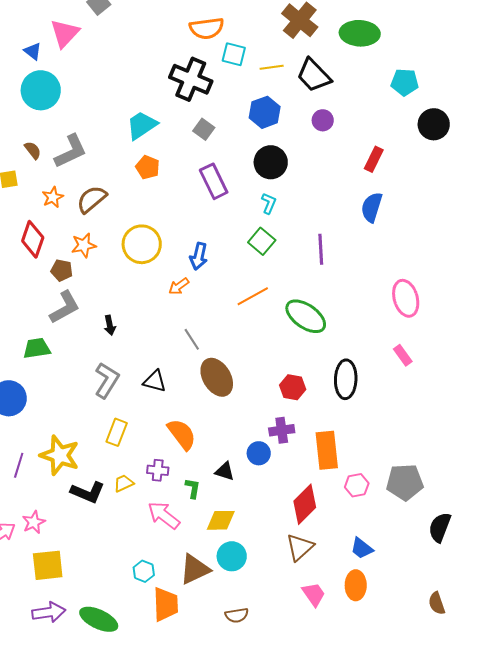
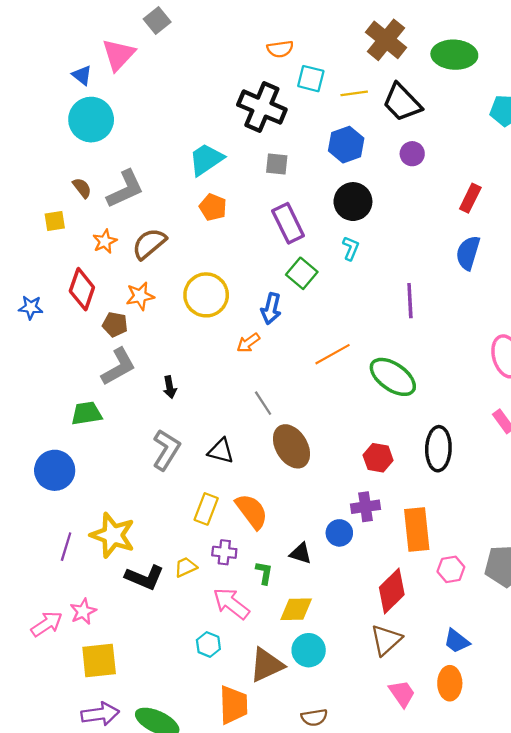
orange semicircle: (207, 28) -> (280, 49), size x0.7
gray square: (204, 129) -> (277, 164), turned -30
green square: (262, 241) -> (302, 273), moved
yellow rectangle: (117, 432) -> (206, 509), moved
cyan hexagon: (144, 571) -> (208, 645), moved

